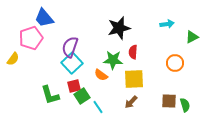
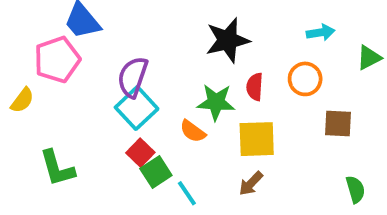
orange circle: (175, 63) -> (305, 79), moved
red square: (74, 86) -> (140, 153), turned -32
green L-shape: (50, 95) -> (57, 168), moved
brown square: (169, 101) -> (338, 124), moved

